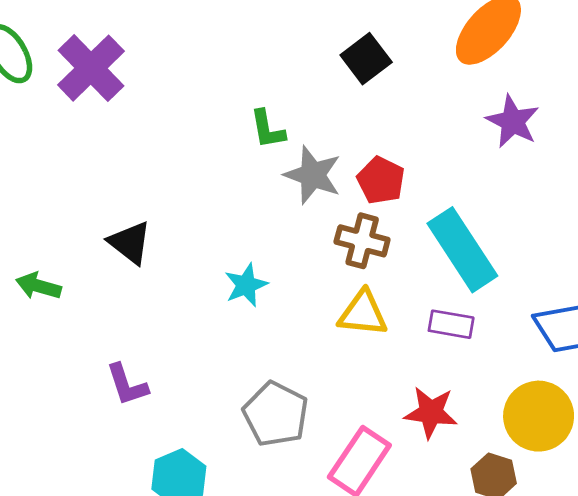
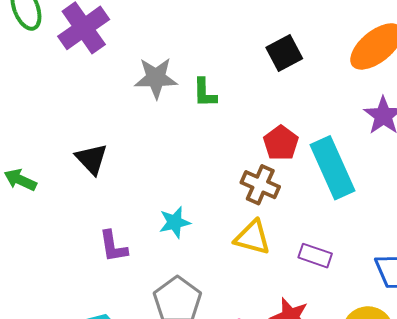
gray star: (313, 175) -> (156, 78), moved, turned -30
cyan rectangle: (462, 250) -> (333, 168), moved
cyan star: (246, 285) -> (175, 222), moved
purple L-shape: (127, 385) -> (113, 246), moved

